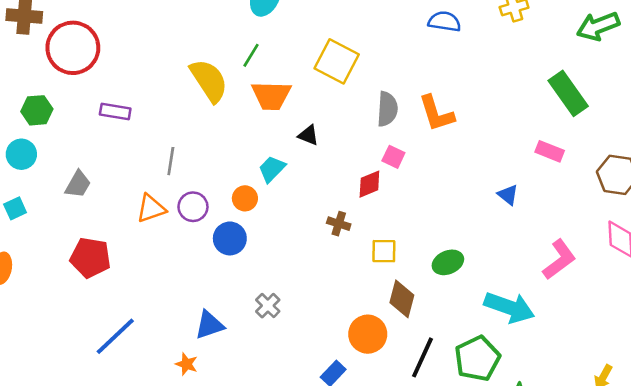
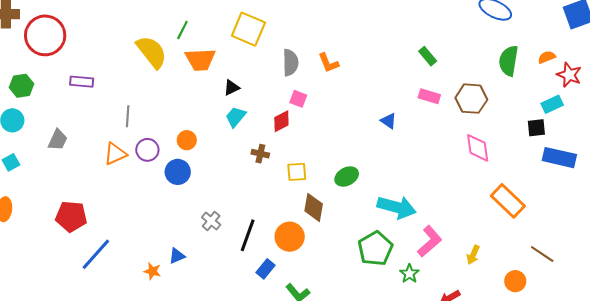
green rectangle: (568, 93) -> (428, 56), moved, size x0.6
orange L-shape: (436, 113) -> (328, 63), size x0.7
black triangle: (308, 135) -> (232, 88), turned -42
pink rectangle: (550, 151) -> (429, 96), moved
cyan trapezoid: (272, 169) -> (236, 117), moved
red pentagon: (90, 258) -> (71, 216), moved
pink L-shape: (559, 260) -> (430, 241), moved
blue triangle: (209, 325) -> (177, 256), moved, size x0.7
black line: (423, 357) -> (248, 235), moved

